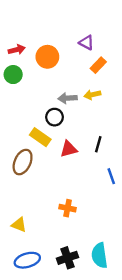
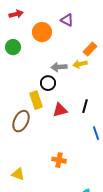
purple triangle: (86, 43) -> (67, 20), moved
red arrow: (17, 50) -> (16, 14), moved
orange rectangle: (98, 65) -> (90, 49), moved
yellow rectangle: (40, 137) -> (36, 100), turned 36

